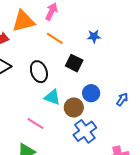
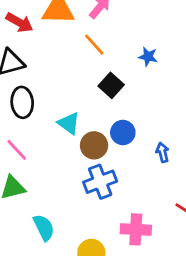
black ellipse: (39, 72) -> (22, 102), moved
blue arrow: (122, 99) -> (163, 152), turned -64
pink line: (35, 123) -> (17, 150), moved

